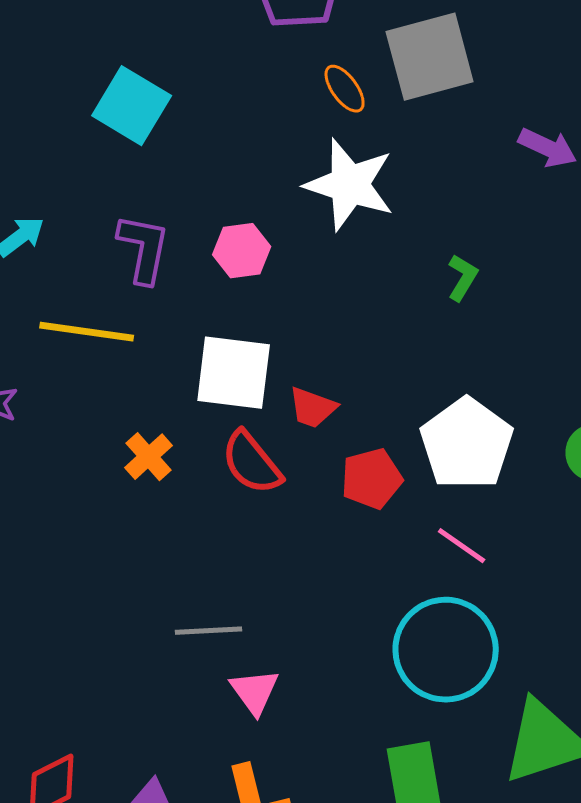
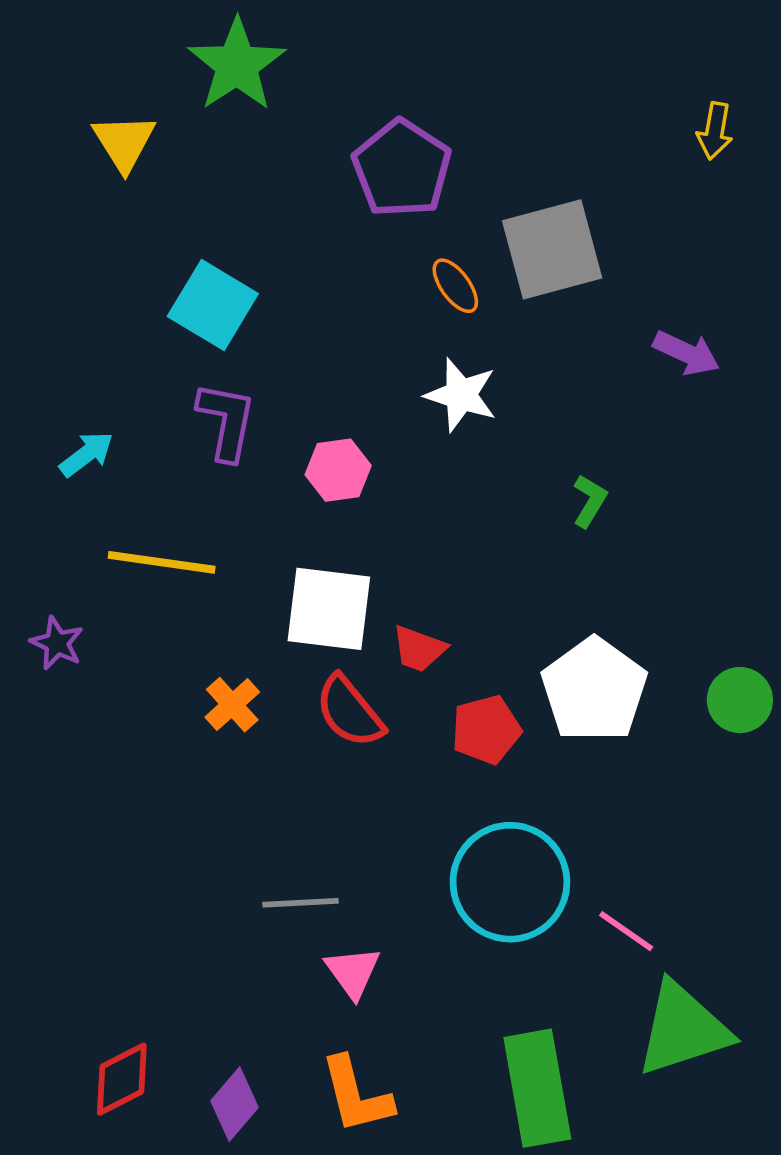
white star: (350, 185) -> (461, 395), size x0.7
purple L-shape: (144, 249) -> (227, 421), moved
pink line: (462, 546) -> (626, 931), moved
cyan circle: (446, 650) -> (510, 882), moved

